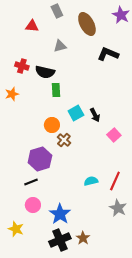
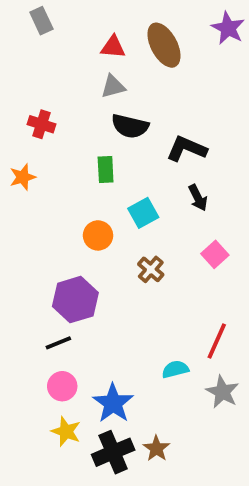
gray rectangle: (57, 11) -> (41, 21), moved
red triangle: (32, 26) -> (113, 47), moved
black L-shape: (108, 54) -> (187, 149), moved
black semicircle: (45, 72) -> (130, 126), moved
black arrow: (95, 115) -> (198, 198), moved
brown cross: (64, 140) -> (151, 269), moved
cyan semicircle: (91, 181) -> (175, 369), moved
yellow star: (16, 229) -> (66, 431), moved

